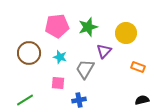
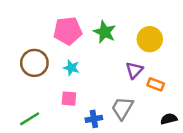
green star: (88, 27) -> (105, 32), turned -30
purple triangle: (104, 51) -> (134, 70), moved
orange rectangle: (138, 67) -> (156, 84), moved
gray trapezoid: (85, 69) -> (122, 108), moved

